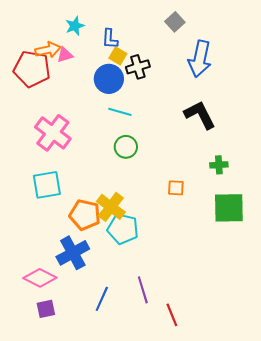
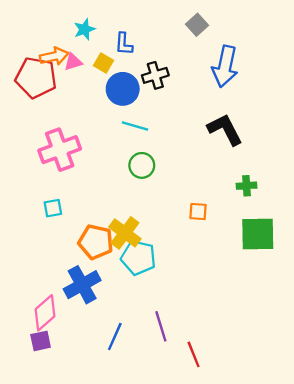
yellow square: (118, 56) -> (104, 63), moved
pink cross: (53, 133) -> (60, 150), turned 33
cyan square: (47, 185) -> (53, 208), size x0.6
pink diamond: (40, 278) -> (45, 313), turned -68
purple square: (46, 309) -> (41, 341), moved

